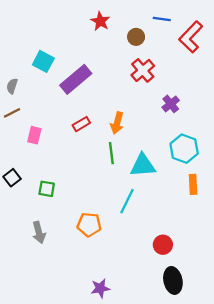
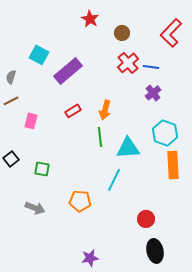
blue line: (162, 19) -> (151, 67), moved
orange rectangle: (193, 184) -> (173, 165), size x1.5
gray arrow: (39, 232) -> (35, 208), turned -54

